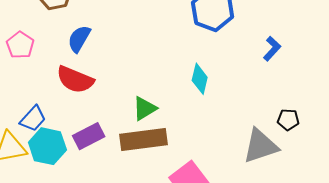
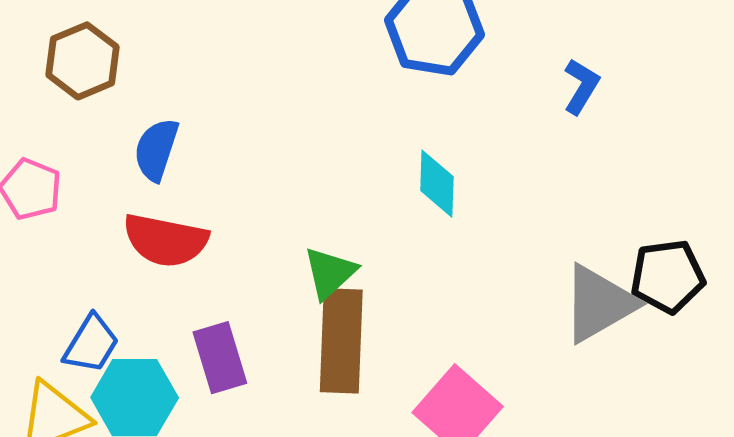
black pentagon: (288, 120) -> (668, 276), moved, size x1.5
purple rectangle: (89, 136) -> (220, 358), turned -68
brown rectangle: (144, 140) -> (341, 341), turned -69

